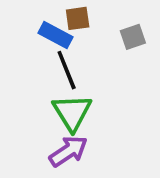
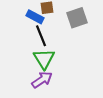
gray square: (133, 37) -> (77, 18), size x1.5

